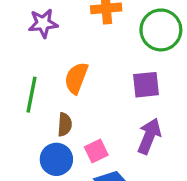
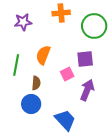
pink square: (96, 151) -> (67, 74), moved

